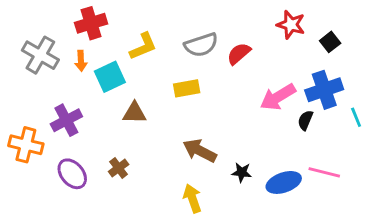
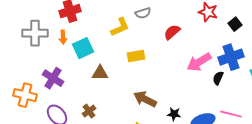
gray semicircle: (201, 45) -> (143, 13), moved, size x0.7
yellow L-shape: (143, 46) -> (120, 27), moved
gray cross: (40, 55) -> (35, 33), turned -30
purple cross: (66, 120) -> (53, 78), turned -30

